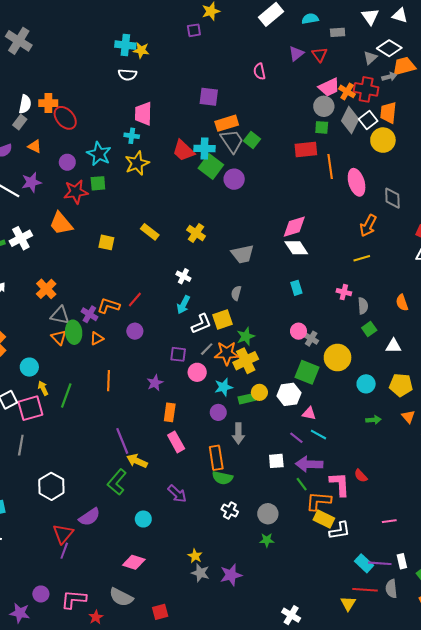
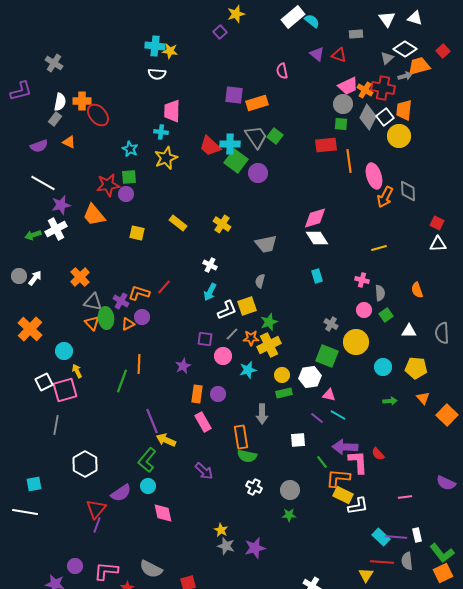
cyan semicircle: (310, 19) -> (312, 21), moved, turned 49
purple square: (194, 30) -> (220, 32), turned -32
gray cross: (19, 41) -> (54, 63), moved, size x0.7
purple triangle: (296, 53) -> (317, 54), turned -42
red triangle: (320, 55) -> (339, 55), turned -35
orange rectangle: (227, 123) -> (257, 103), moved
cyan star: (99, 154) -> (130, 149), size x0.7
purple circle: (67, 162) -> (126, 194), moved
purple star: (31, 182) -> (61, 205), moved
orange arrow: (368, 226) -> (385, 197), moved
purple circle: (135, 331) -> (142, 317), moved
pink circle: (298, 331) -> (364, 310), moved
orange star: (227, 353) -> (251, 338), size x0.7
green line: (66, 396) -> (122, 381), moved
green rectangle: (247, 399) -> (284, 393), moved
purple circle: (218, 412) -> (218, 394), moved
purple arrow: (309, 464) -> (345, 447), moved
cyan circle: (143, 519) -> (148, 486), moved
pink diamond: (134, 562) -> (163, 513), moved, turned 60

